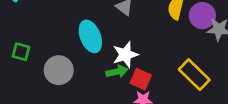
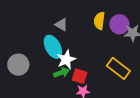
cyan ellipse: (90, 36) -> (53, 47), moved
gray circle: (59, 70) -> (18, 65), moved

